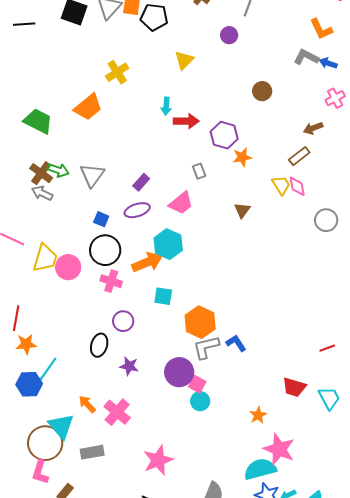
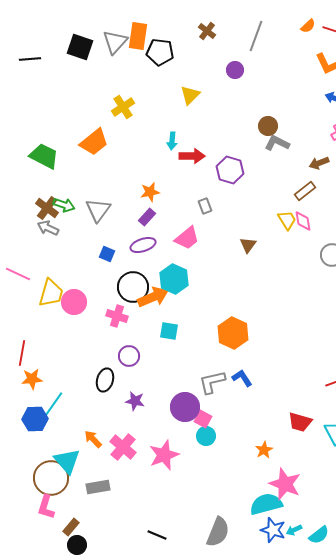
gray L-shape: (306, 57) -> (277, 143), moved
orange star: (242, 157) -> (150, 192), moved
black circle: (105, 250) -> (133, 287), moved
orange hexagon: (200, 322) -> (233, 333), moved
pink star: (158, 460) -> (164, 455), moved

